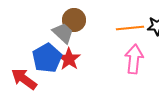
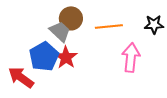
orange line: (130, 28) -> (109, 26), moved

